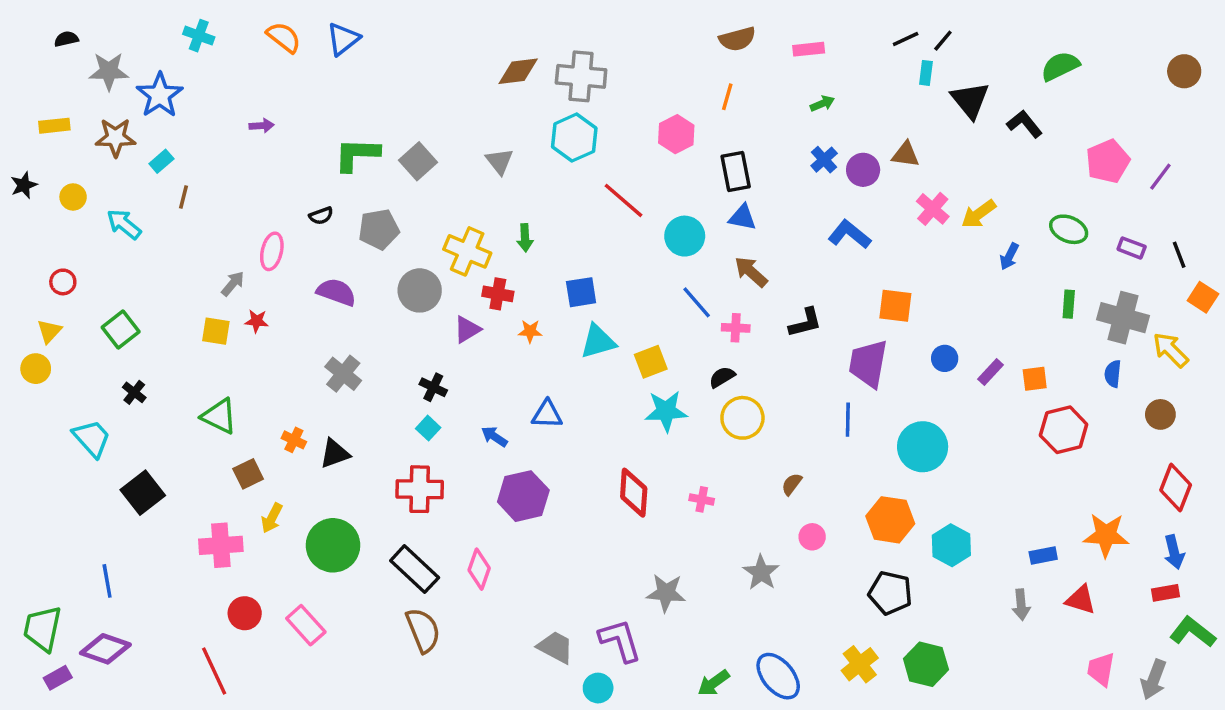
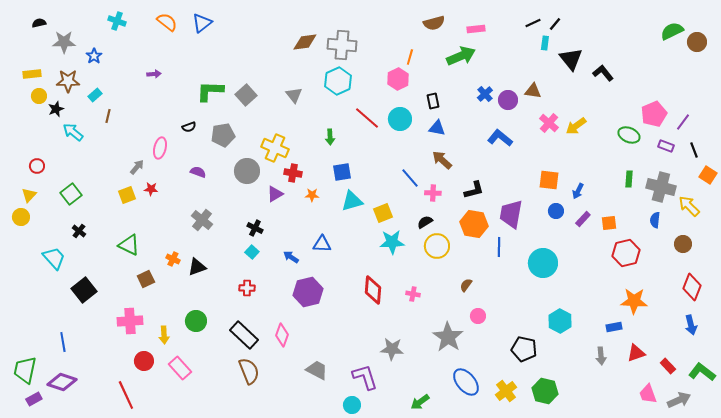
green semicircle: (1060, 66) -> (672, 31), moved
blue star: (160, 95) -> (94, 56), size x0.6
orange line: (727, 97) -> (410, 57), moved
green arrow: (822, 104) -> (461, 56), moved, size x2.0
pink pentagon: (1108, 161) -> (654, 114), moved
black rectangle: (736, 172) -> (433, 101), size x0.7
purple line: (1160, 177) -> (683, 122), moved
black star: (24, 185) -> (56, 109), moved
yellow circle: (73, 197) -> (39, 96), moved
cyan circle: (685, 236) -> (400, 119), moved
green arrow: (525, 238) -> (330, 137), moved
blue arrow: (1009, 256) -> (578, 191), moved
purple semicircle: (336, 292) -> (198, 172), size x0.7
orange square: (895, 306) -> (549, 180), moved
yellow square: (216, 331) -> (127, 195), turned -30
red cross: (420, 489) -> (247, 288), size x0.6
yellow arrow: (272, 518) -> (164, 335), moved, turned -30
orange hexagon: (890, 520) -> (474, 224), moved
orange star: (1106, 535) -> (634, 301), moved
green circle: (333, 545) -> (196, 321), size x0.7
gray star: (761, 572) -> (448, 337), size x1.4
red rectangle: (1166, 593) -> (668, 366), moved, turned 56
red triangle: (1081, 600) -> (636, 353), turned -36
gray trapezoid: (556, 647) -> (317, 370), moved
pink trapezoid: (1101, 669) -> (648, 394), turned -30
blue ellipse: (778, 676) -> (466, 382), moved
gray arrow: (1154, 680) -> (679, 400), turned -135

